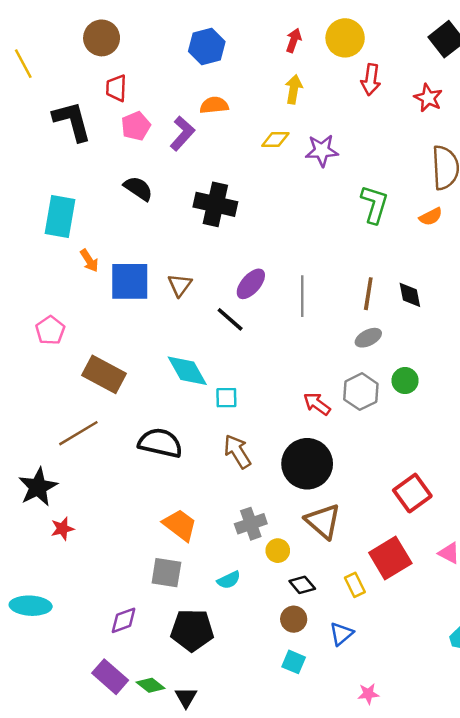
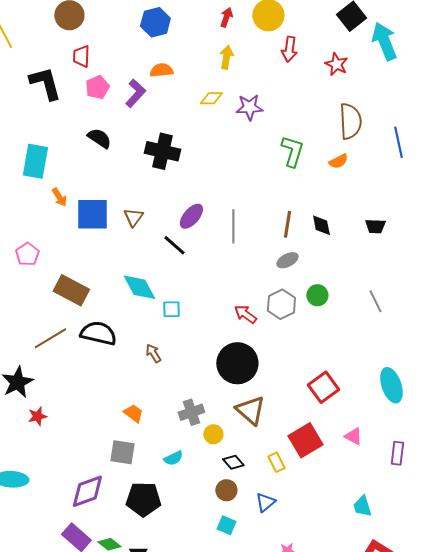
black semicircle: (160, 443) -> (98, 333), moved
brown arrow: (237, 452) -> (153, 353), moved, size x0.7
orange trapezoid: (180, 525) -> (133, 413), size x0.7
purple diamond: (124, 620) -> (87, 491), size x1.5

